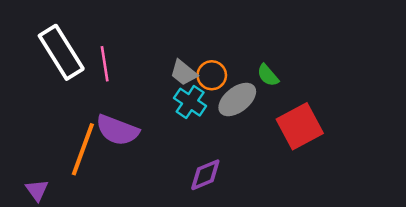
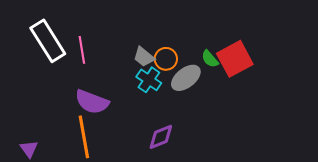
red square: (300, 126) -> (235, 59), moved
orange line: (83, 149) -> (84, 137), moved, turned -30

